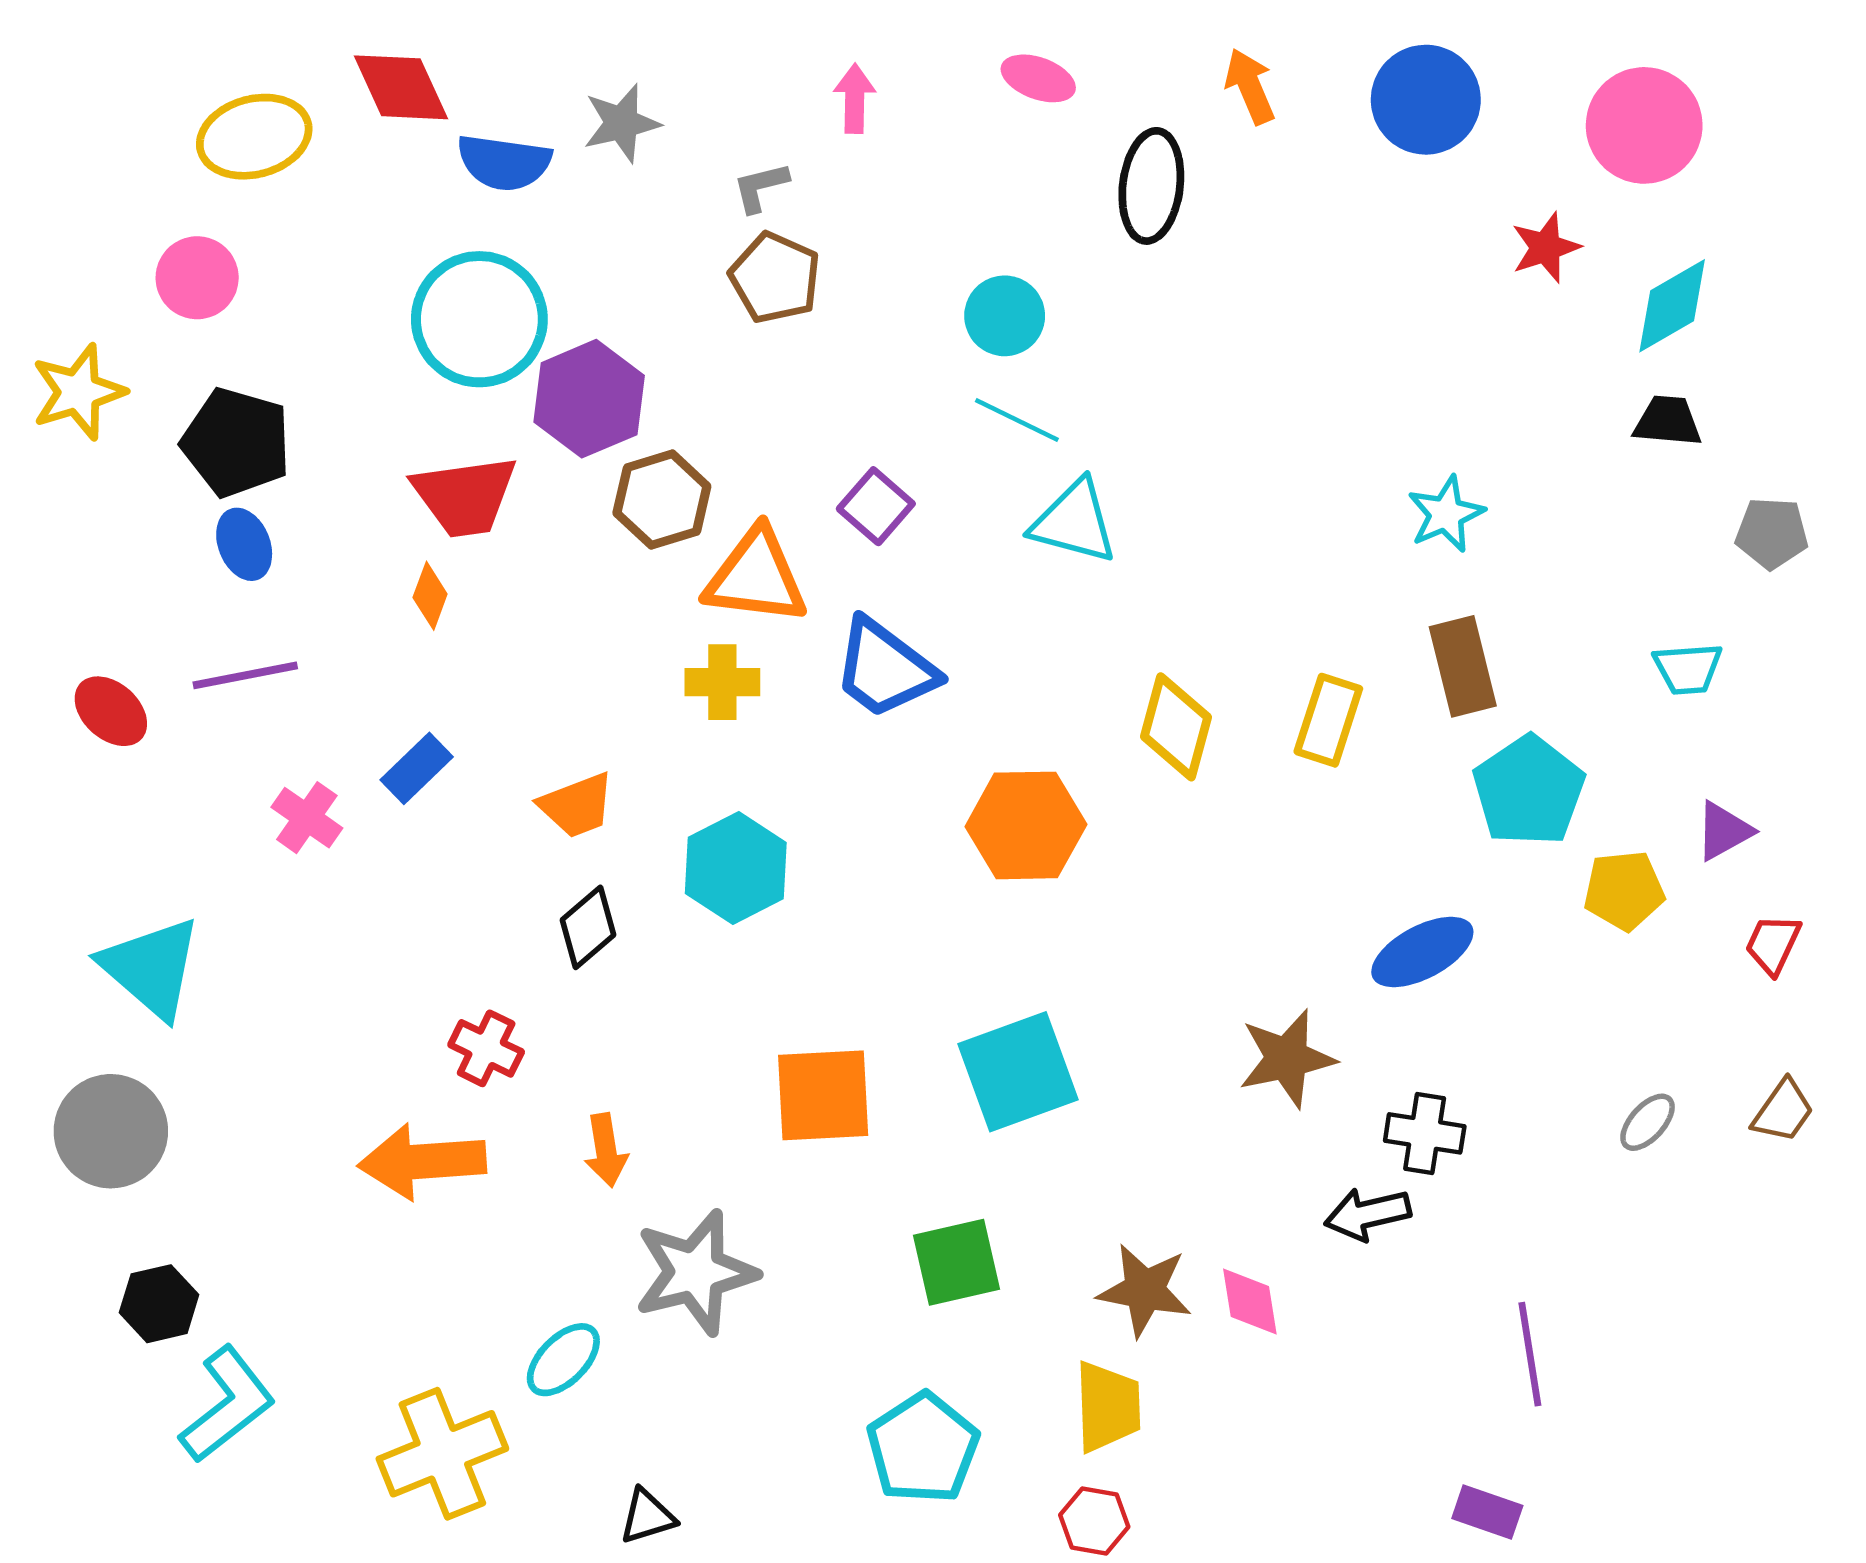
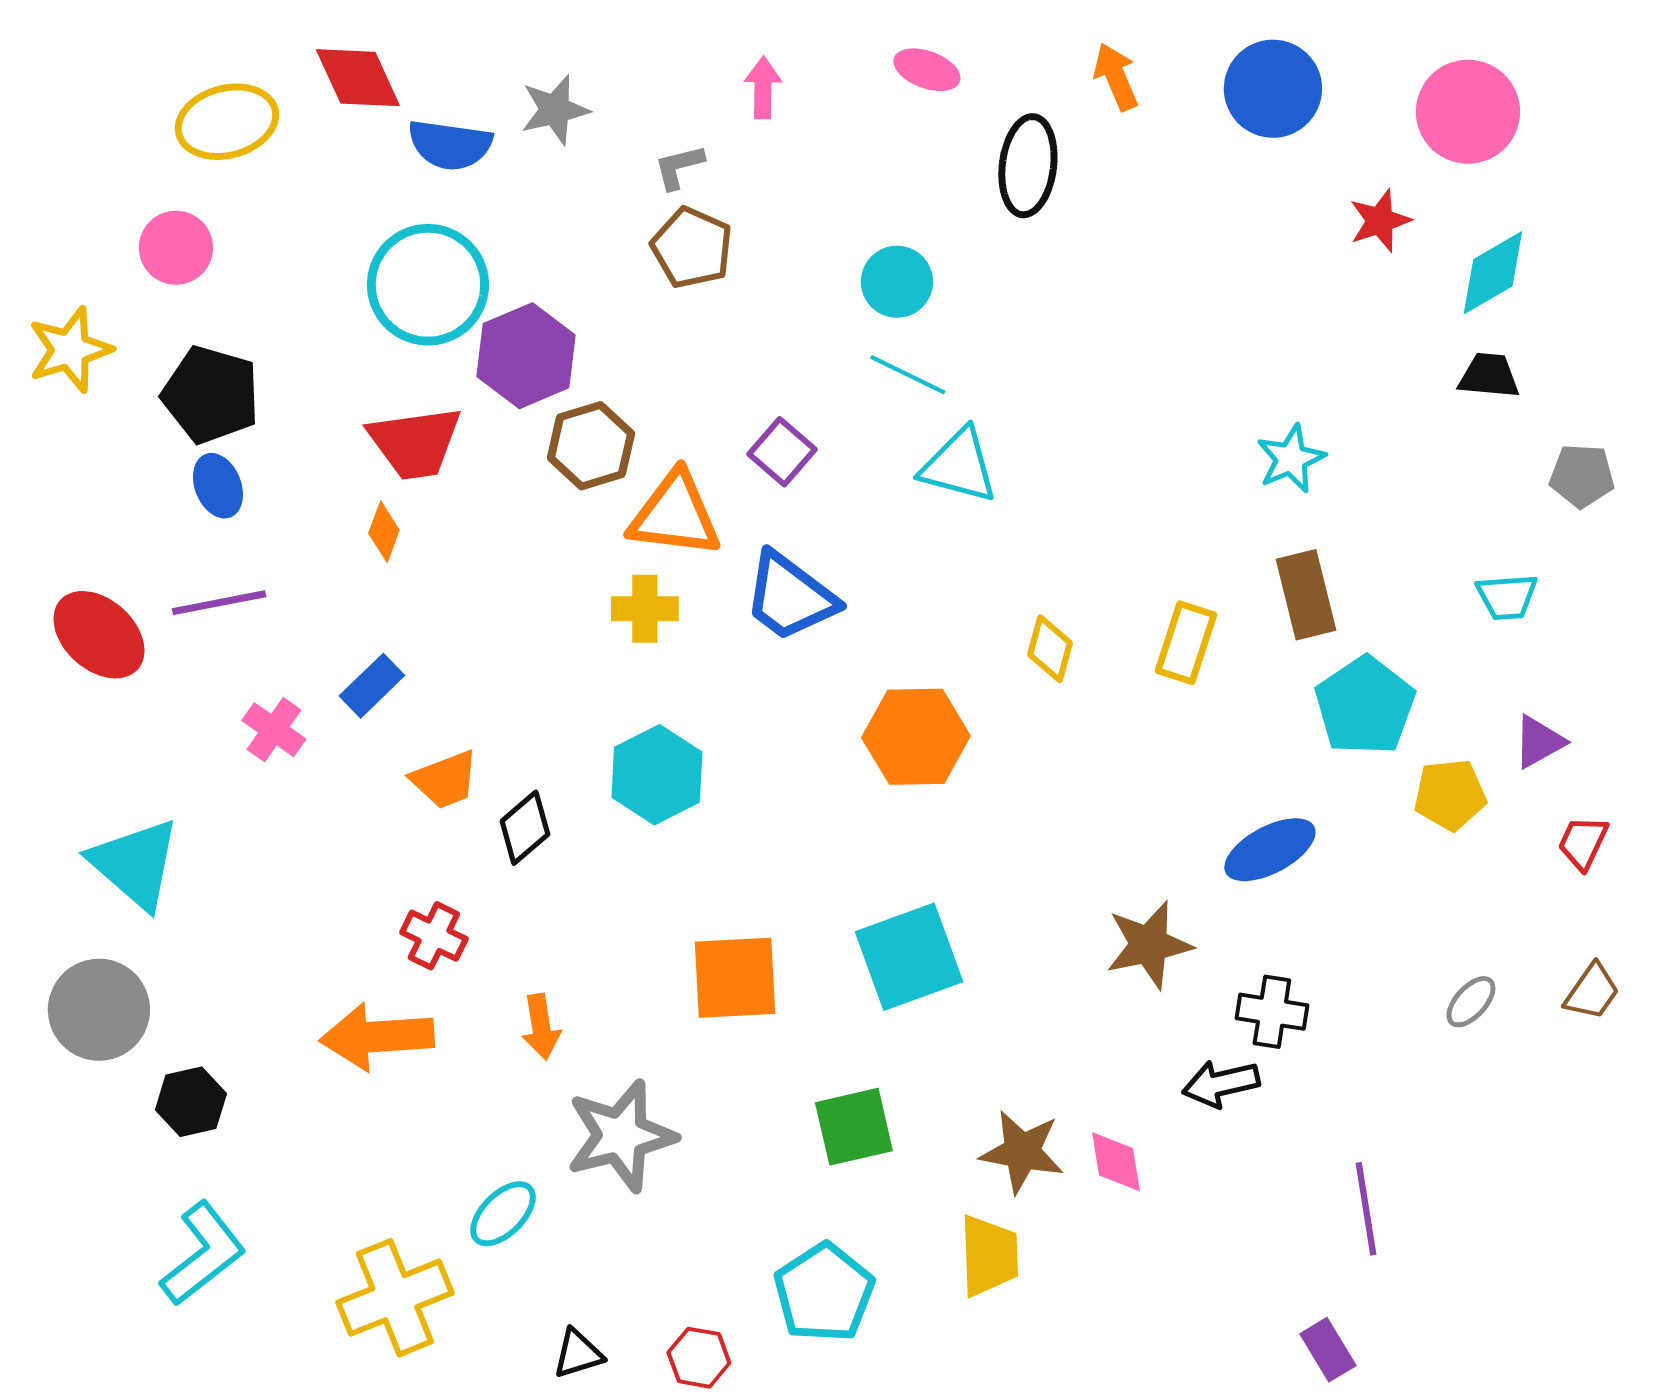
red ellipse: (111, 711) -> (99, 635), size x1.4
yellow diamond: (1176, 727) -> (1050, 649), size x0.7
orange trapezoid: (577, 805) -> (445, 780), moved
black hexagon: (159, 1304) -> (191, 1102), moved
purple rectangle: (1487, 1512) -> (1328, 1350), turned 40
red hexagon: (1094, 1521) -> (699, 1358), moved

